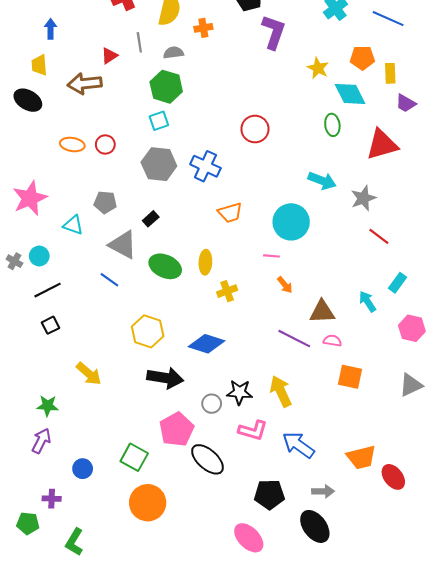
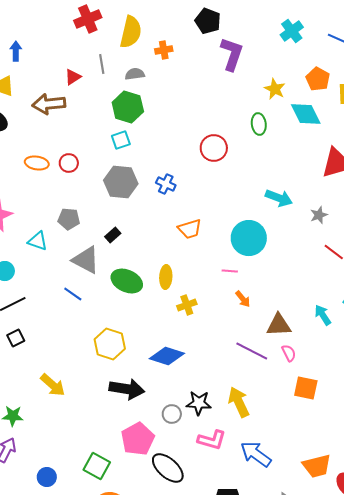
orange pentagon: (362, 58) -> (318, 79), turned 30
green ellipse: (332, 125) -> (259, 124), moved
blue cross: (205, 166) -> (166, 184), size x0.7
gray star: (363, 198) -> (319, 215), size x0.7
pink semicircle: (332, 341) -> (289, 353), turned 54

